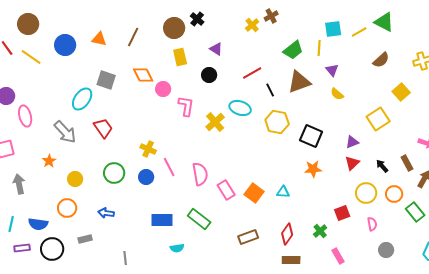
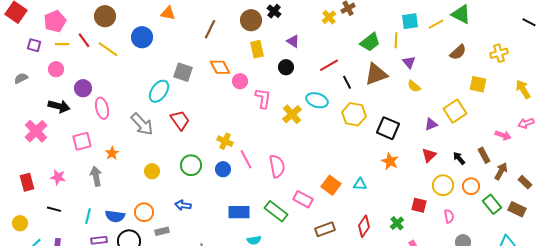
orange triangle: (99, 39) -> (168, 13), moved
yellow square: (401, 92) -> (478, 84), turned -36
purple triangle: (352, 142) -> (431, 124), moved
orange star: (49, 161) -> (112, 153), moved
orange star: (313, 169) -> (390, 161), turned 30
pink rectangle: (226, 190) -> (303, 199), moved, turned -30
orange circle: (67, 208) -> (144, 212), moved
red square: (342, 213) -> (419, 205), turned 35

